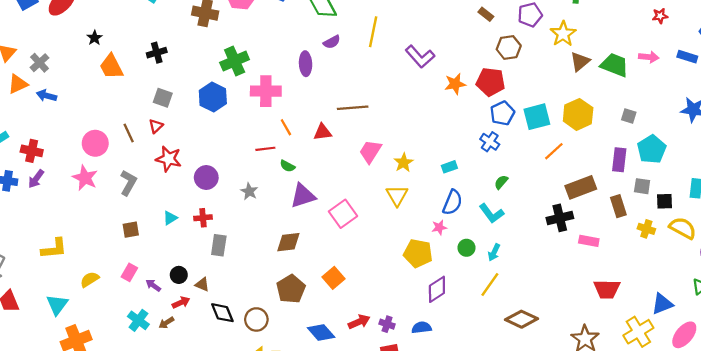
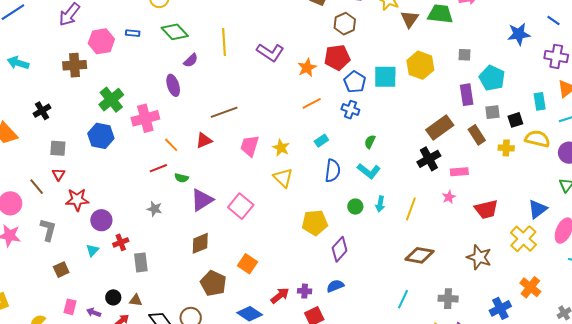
cyan square: (537, 117) -> (385, 77), turned 30
orange line: (554, 151) -> (312, 103), moved, turned 30
purple circle: (206, 178) -> (101, 220), moved
pink star: (439, 227) -> (449, 197), moved
yellow line: (490, 284) -> (411, 209), moved

